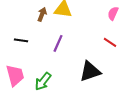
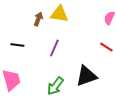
green arrow: (43, 81) -> (55, 86), moved

